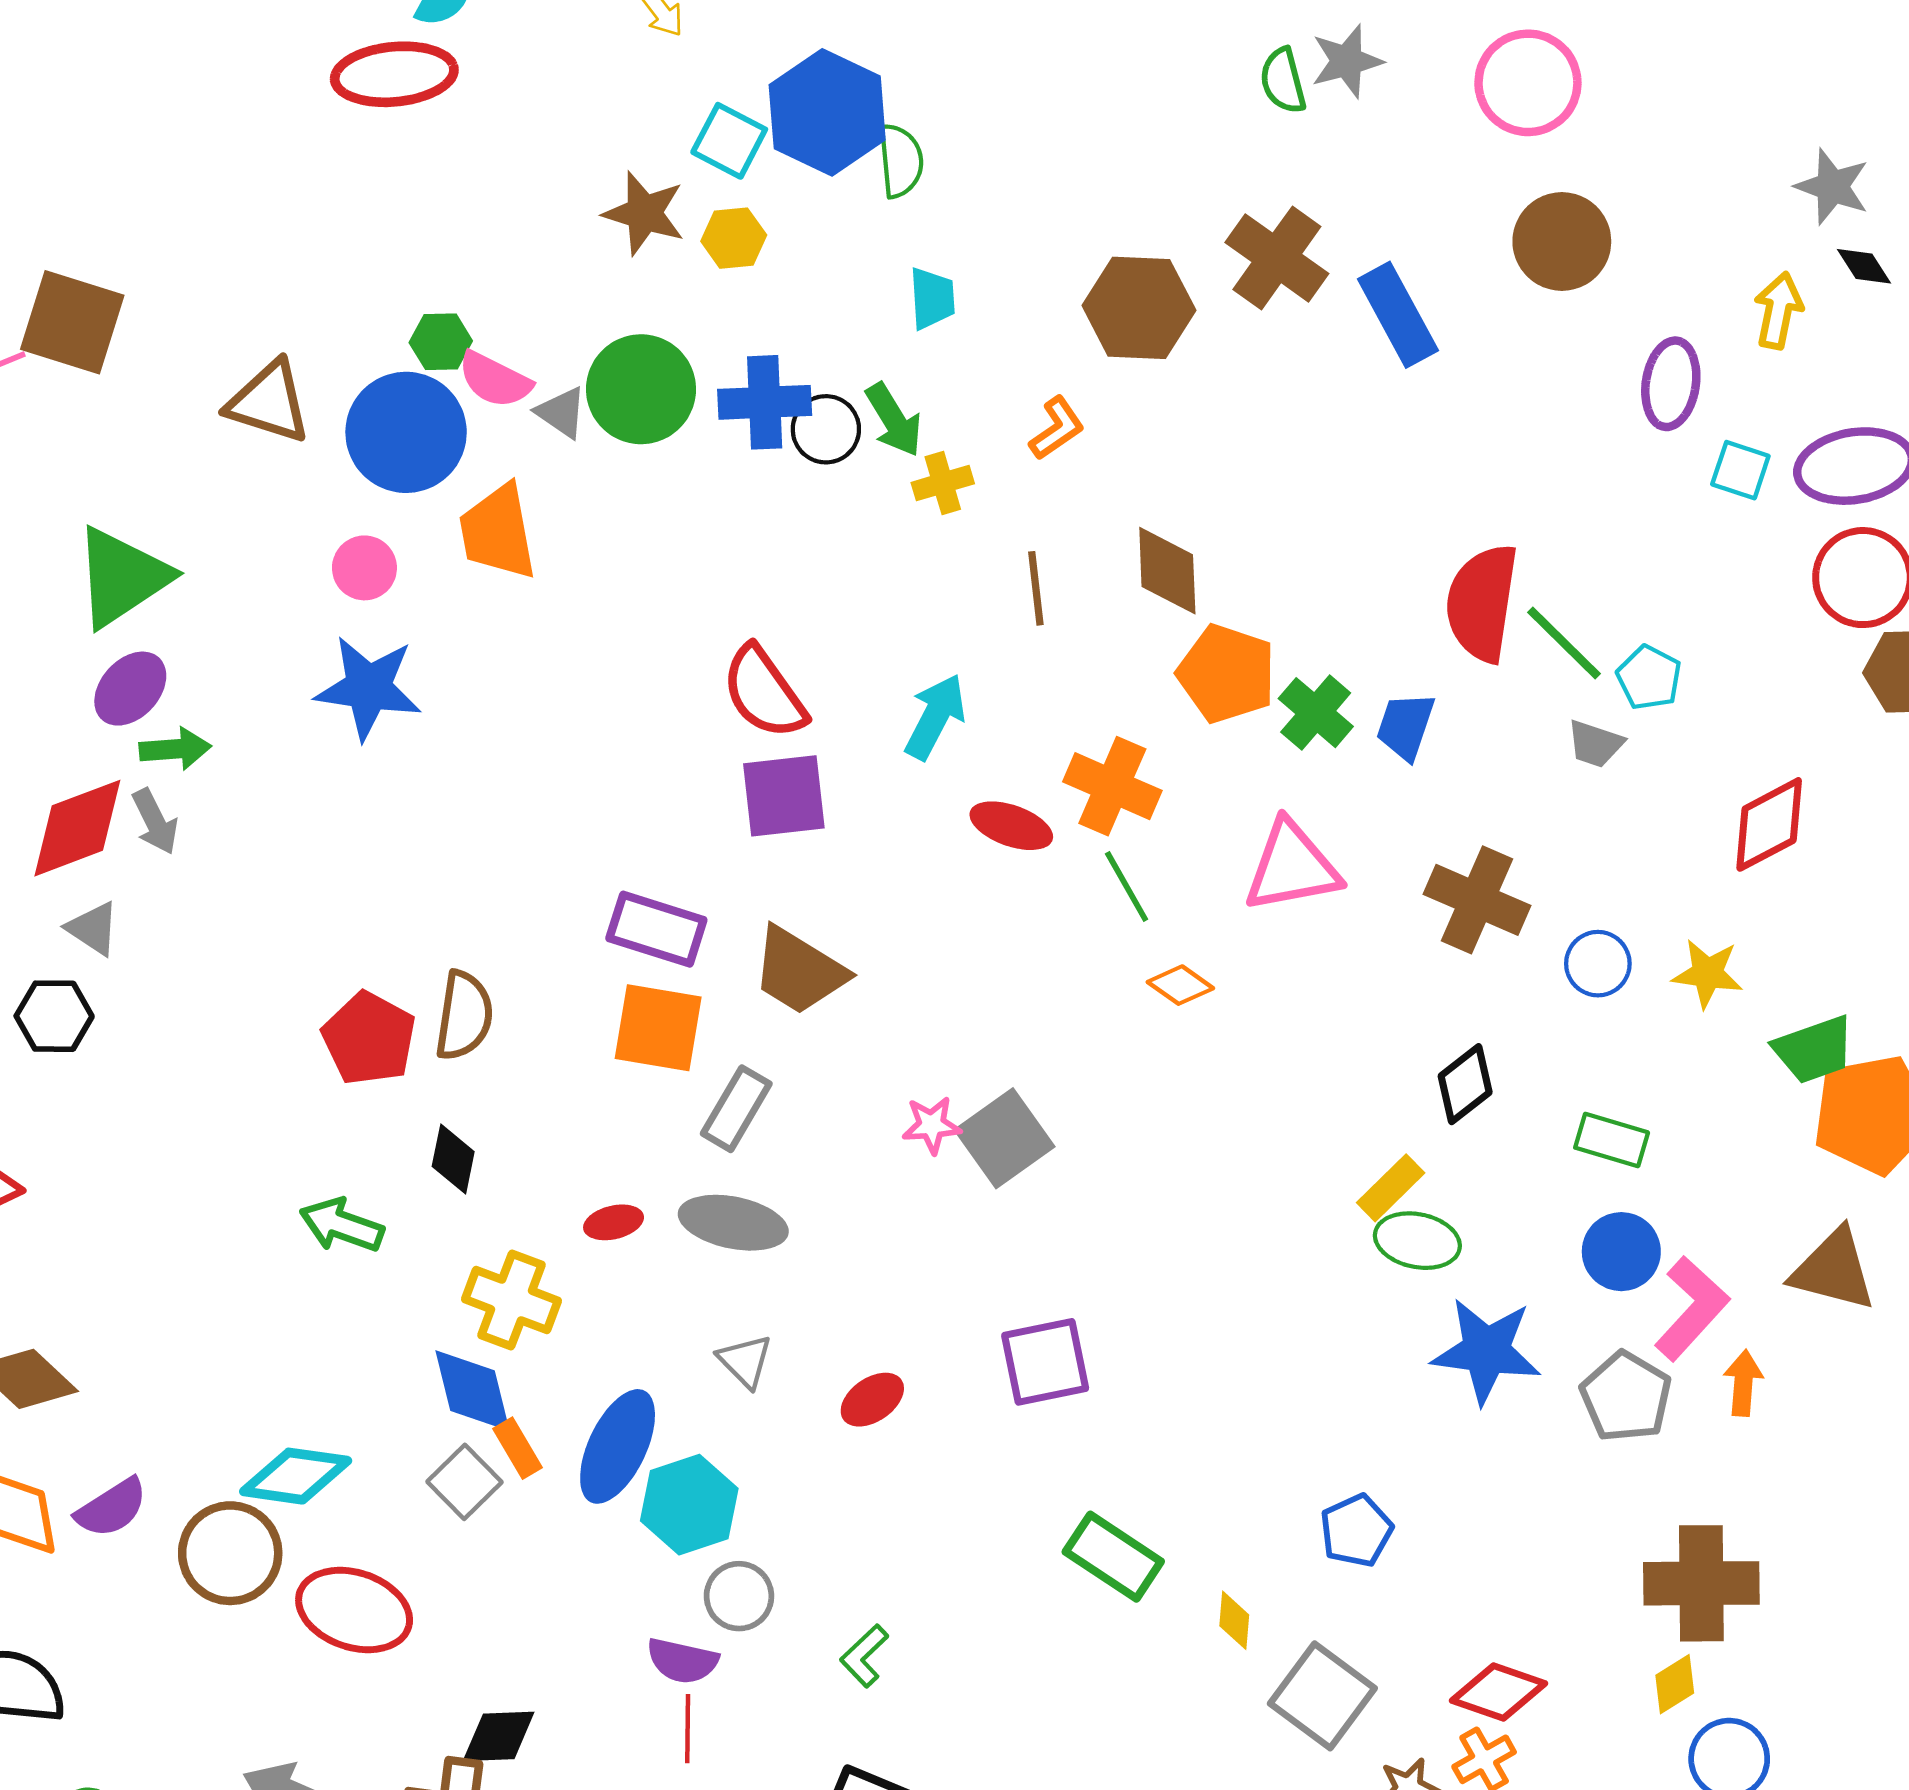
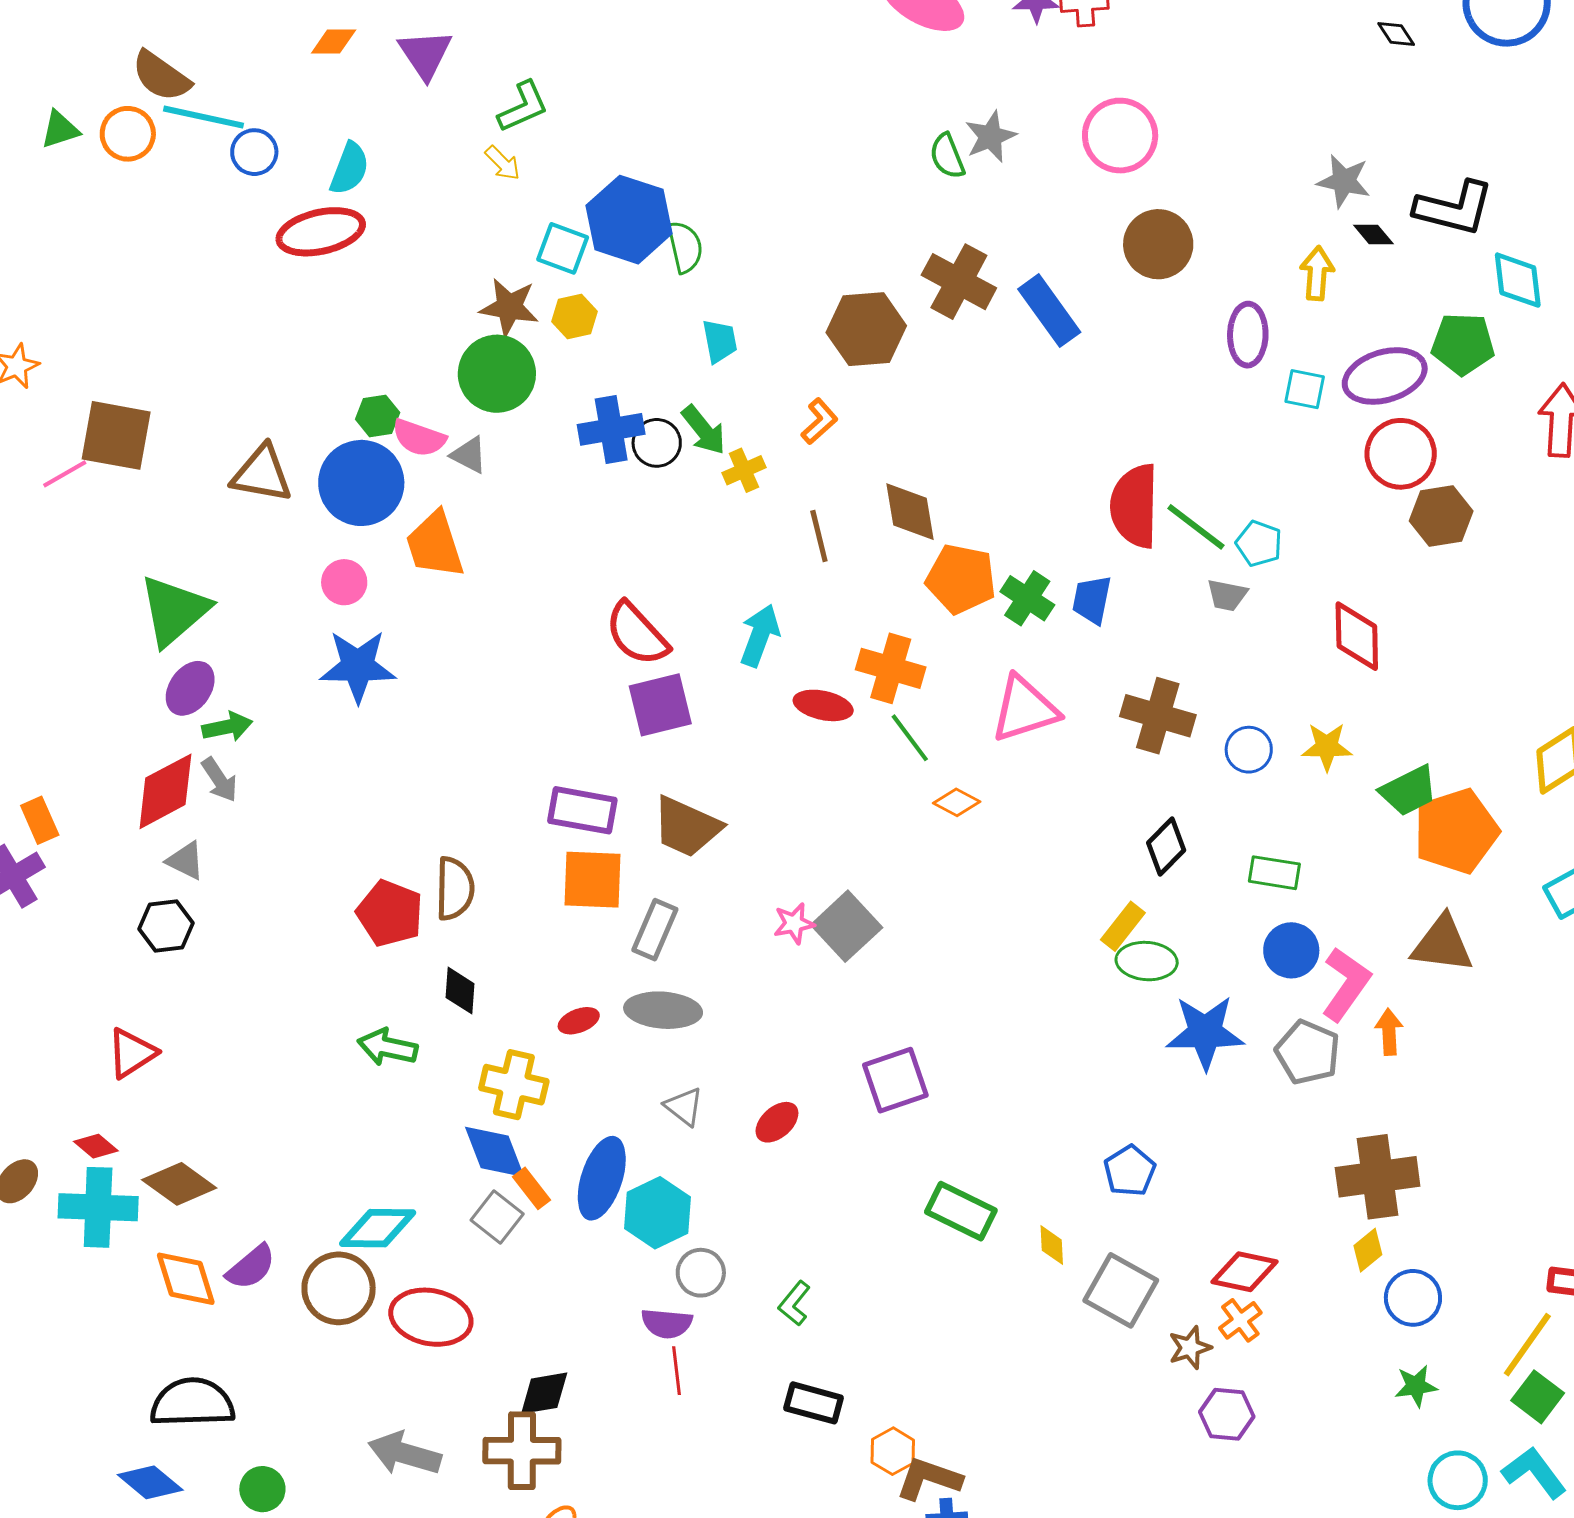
green circle: (641, 389) -> (497, 374), moved
red diamond: (1769, 824) -> (1357, 636), turned -56

